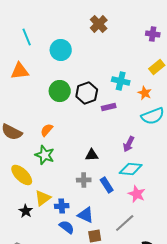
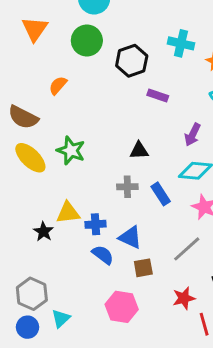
orange triangle: (20, 71) -> (35, 29), turned -48
green circle: (60, 91) -> (87, 41), moved
purple rectangle: (109, 107) -> (158, 96), moved, turned 32
orange semicircle: (47, 130) -> (58, 85), moved
yellow ellipse: (22, 175) -> (30, 158), moved
yellow triangle: (43, 198) -> (68, 213), turned 30

